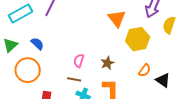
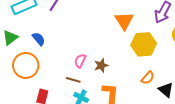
brown star: (107, 63) -> (101, 65), moved

